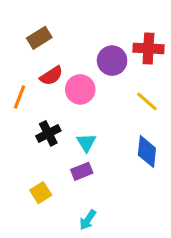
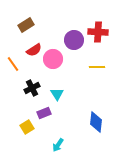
orange line: (20, 97) -> (13, 64), turned -56
yellow line: (147, 102) -> (97, 67), turned -42
blue diamond: (147, 152) -> (96, 122), moved
purple rectangle: (82, 171) -> (44, 113), moved

